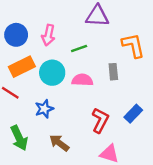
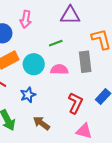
pink arrow: (48, 35) -> (26, 19), moved
gray rectangle: (113, 72) -> (85, 62), size x1.5

